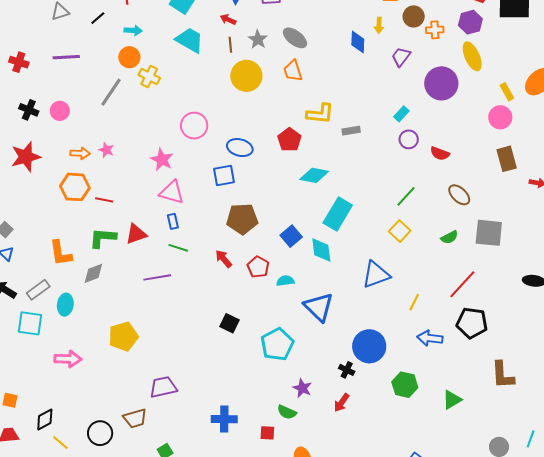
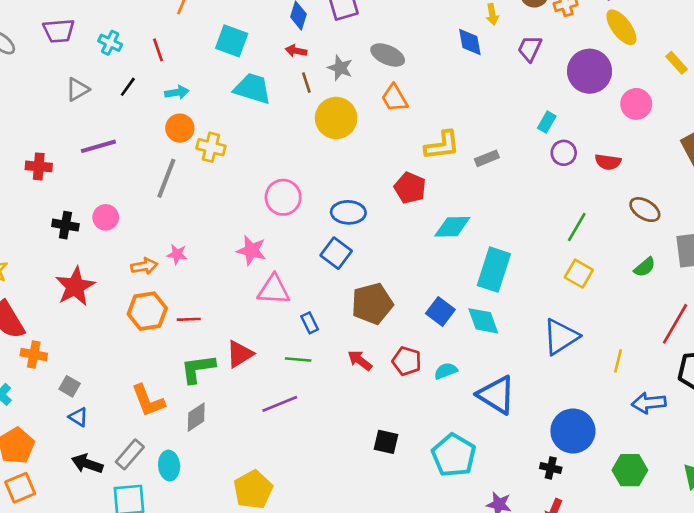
pink circle: (500, 117) -> (636, 104), moved
blue square: (224, 176) -> (336, 253), turned -30
blue rectangle: (173, 221) -> (310, 323), moved

